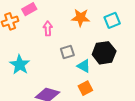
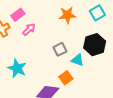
pink arrow: (48, 28) -> (29, 29), moved, turned 56
orange square: (85, 88) -> (66, 78), moved

